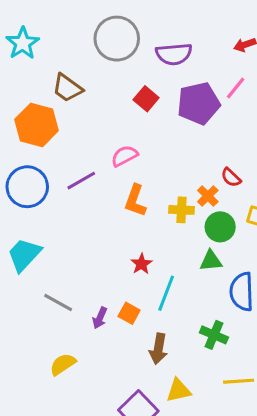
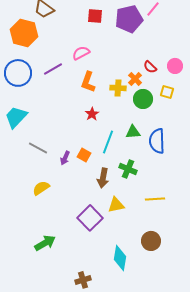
red square: (146, 99) -> (95, 16), turned -35
green triangle: (211, 261) -> (133, 132), moved
red star: (141, 264) -> (92, 114), moved
green cross: (214, 335) -> (128, 169), moved

